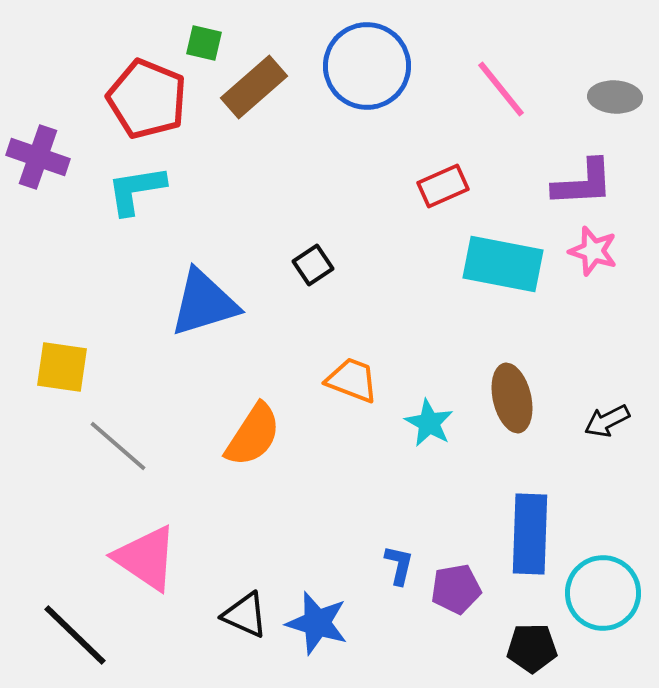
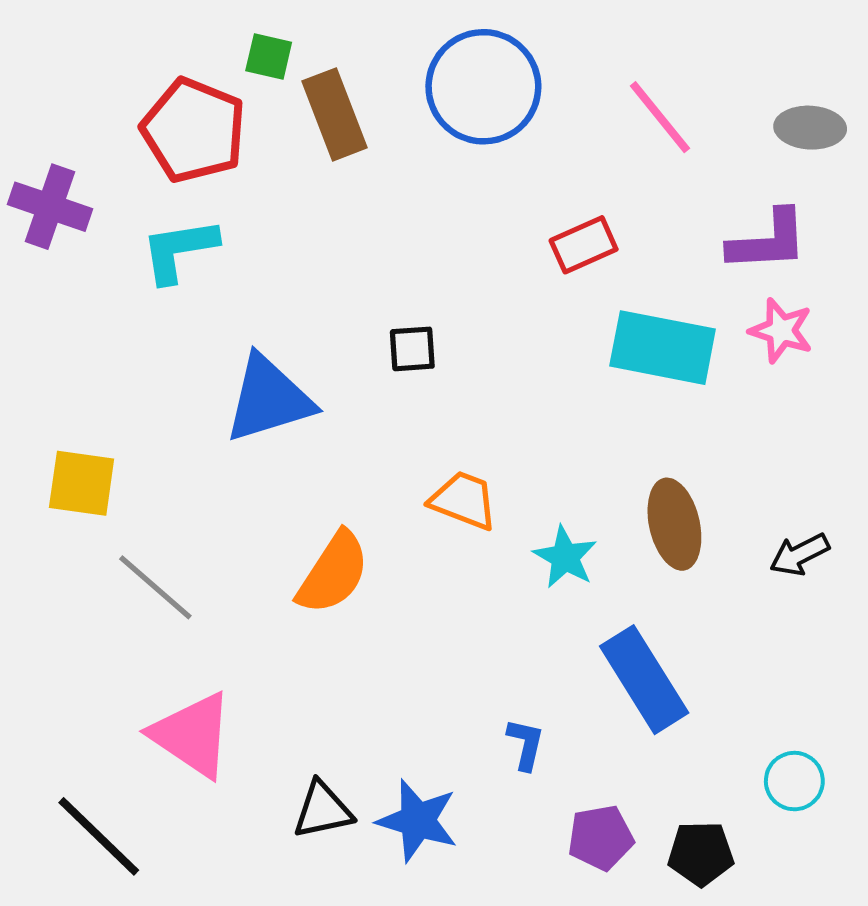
brown rectangle: (254, 87) -> (335, 114), turned -70
black square: (313, 265) -> (412, 349), turned 30
blue rectangle: (530, 534) -> (644, 680), moved, turned -34
purple pentagon: (456, 589) -> (601, 838), moved
cyan circle: (603, 593) -> (794, 781), size x0.6
black triangle: (245, 615) -> (323, 810), turned -36

